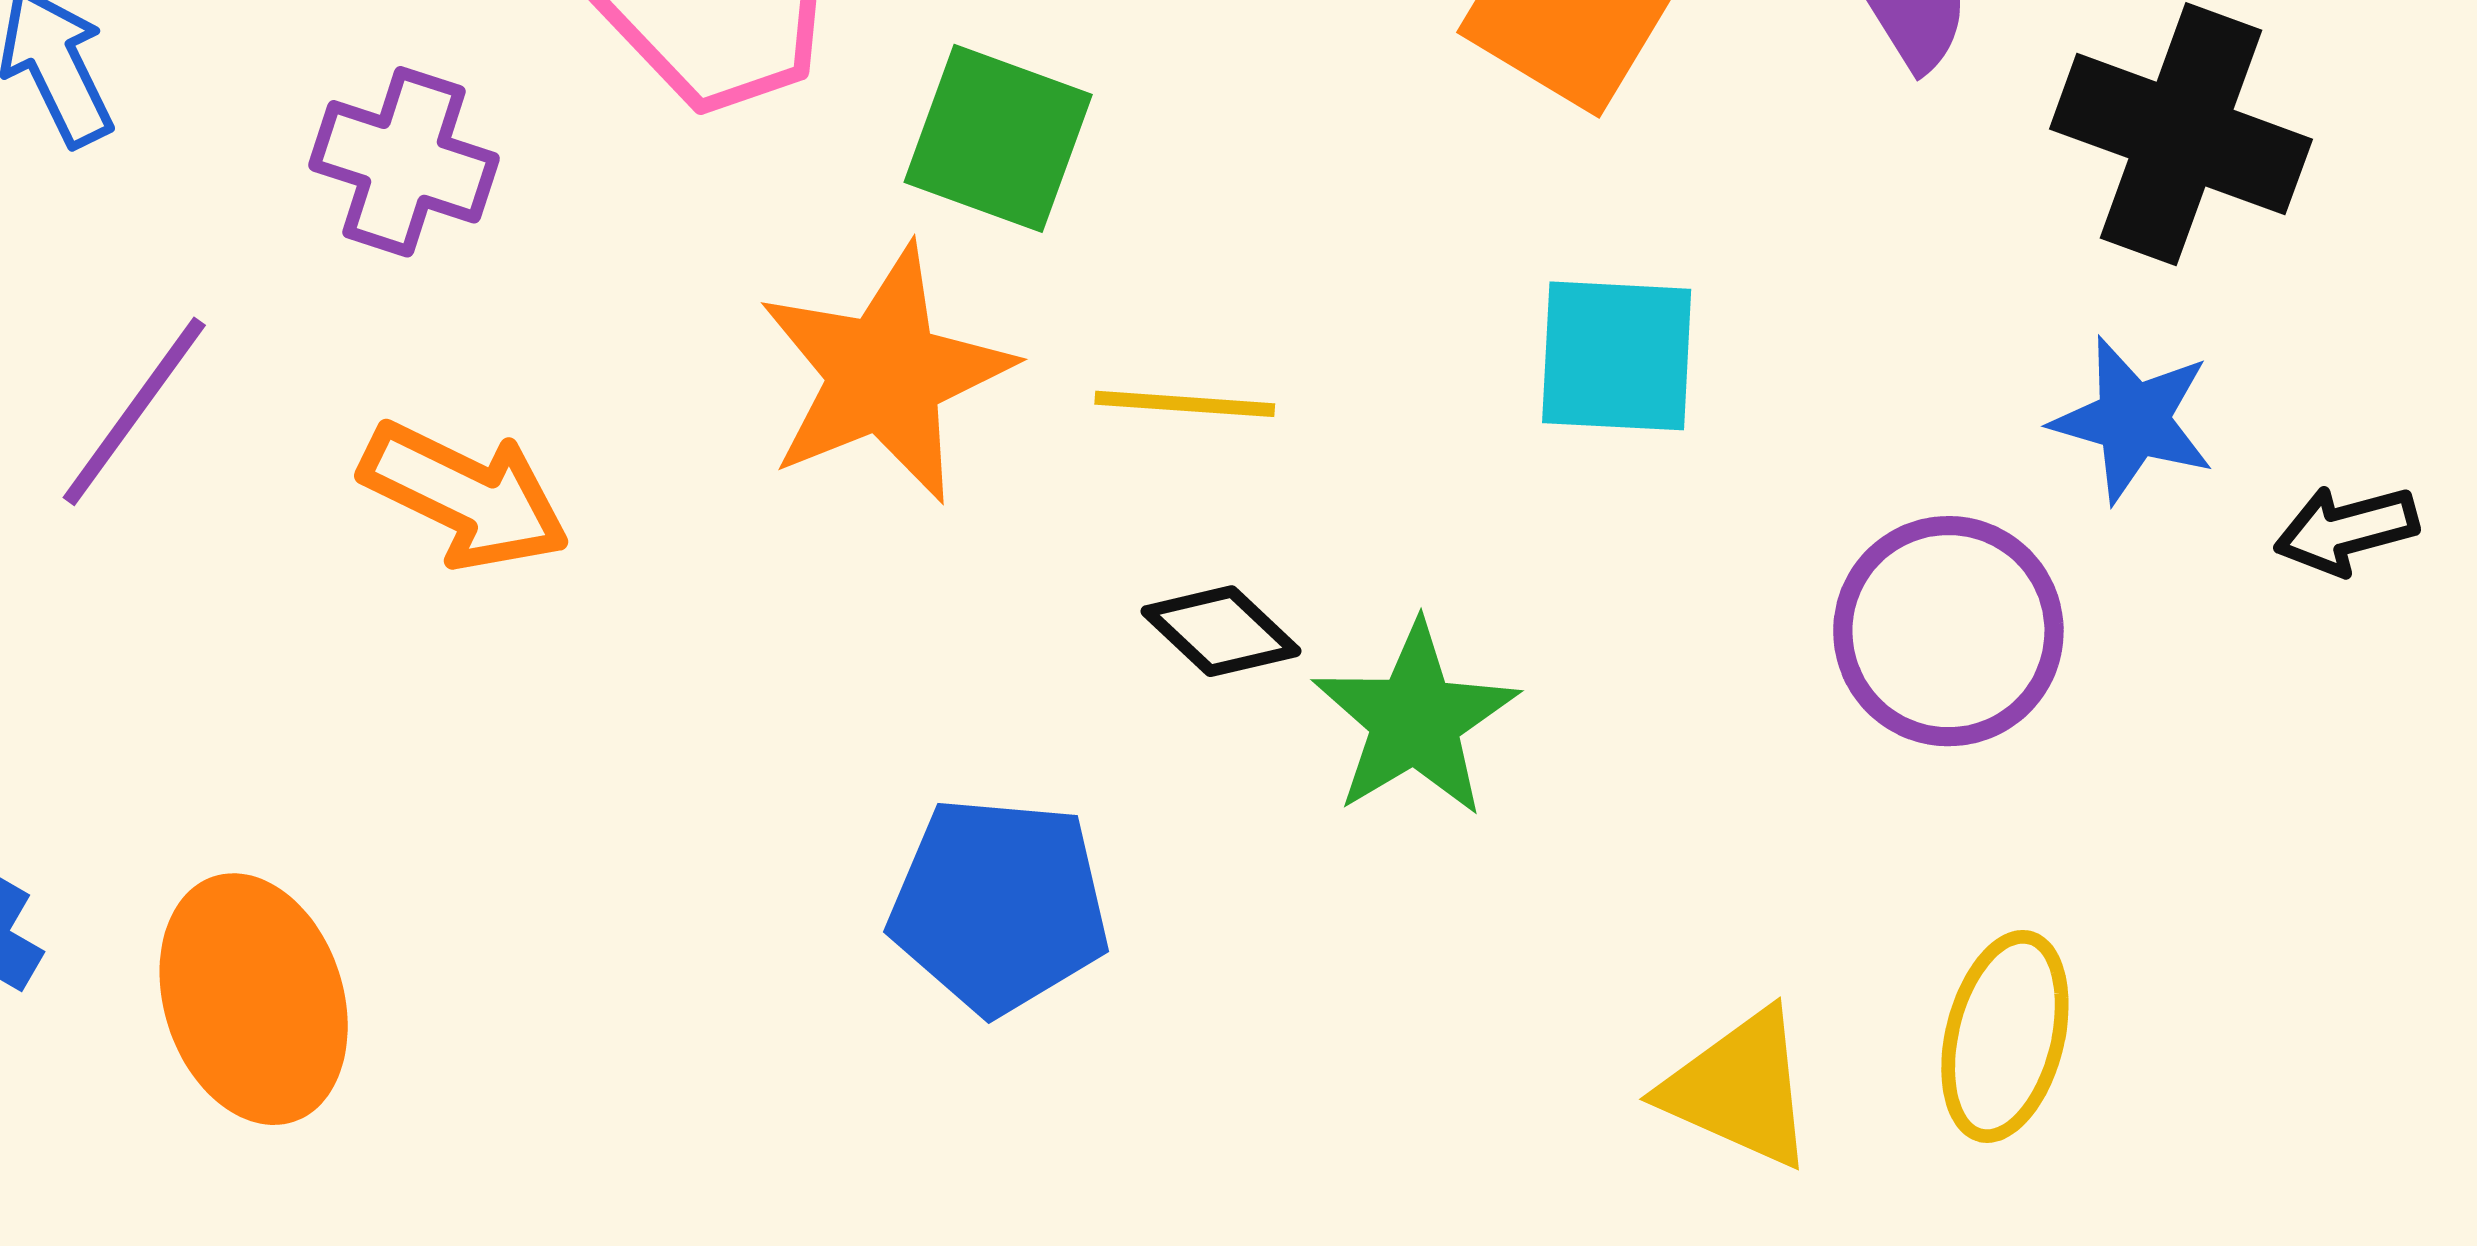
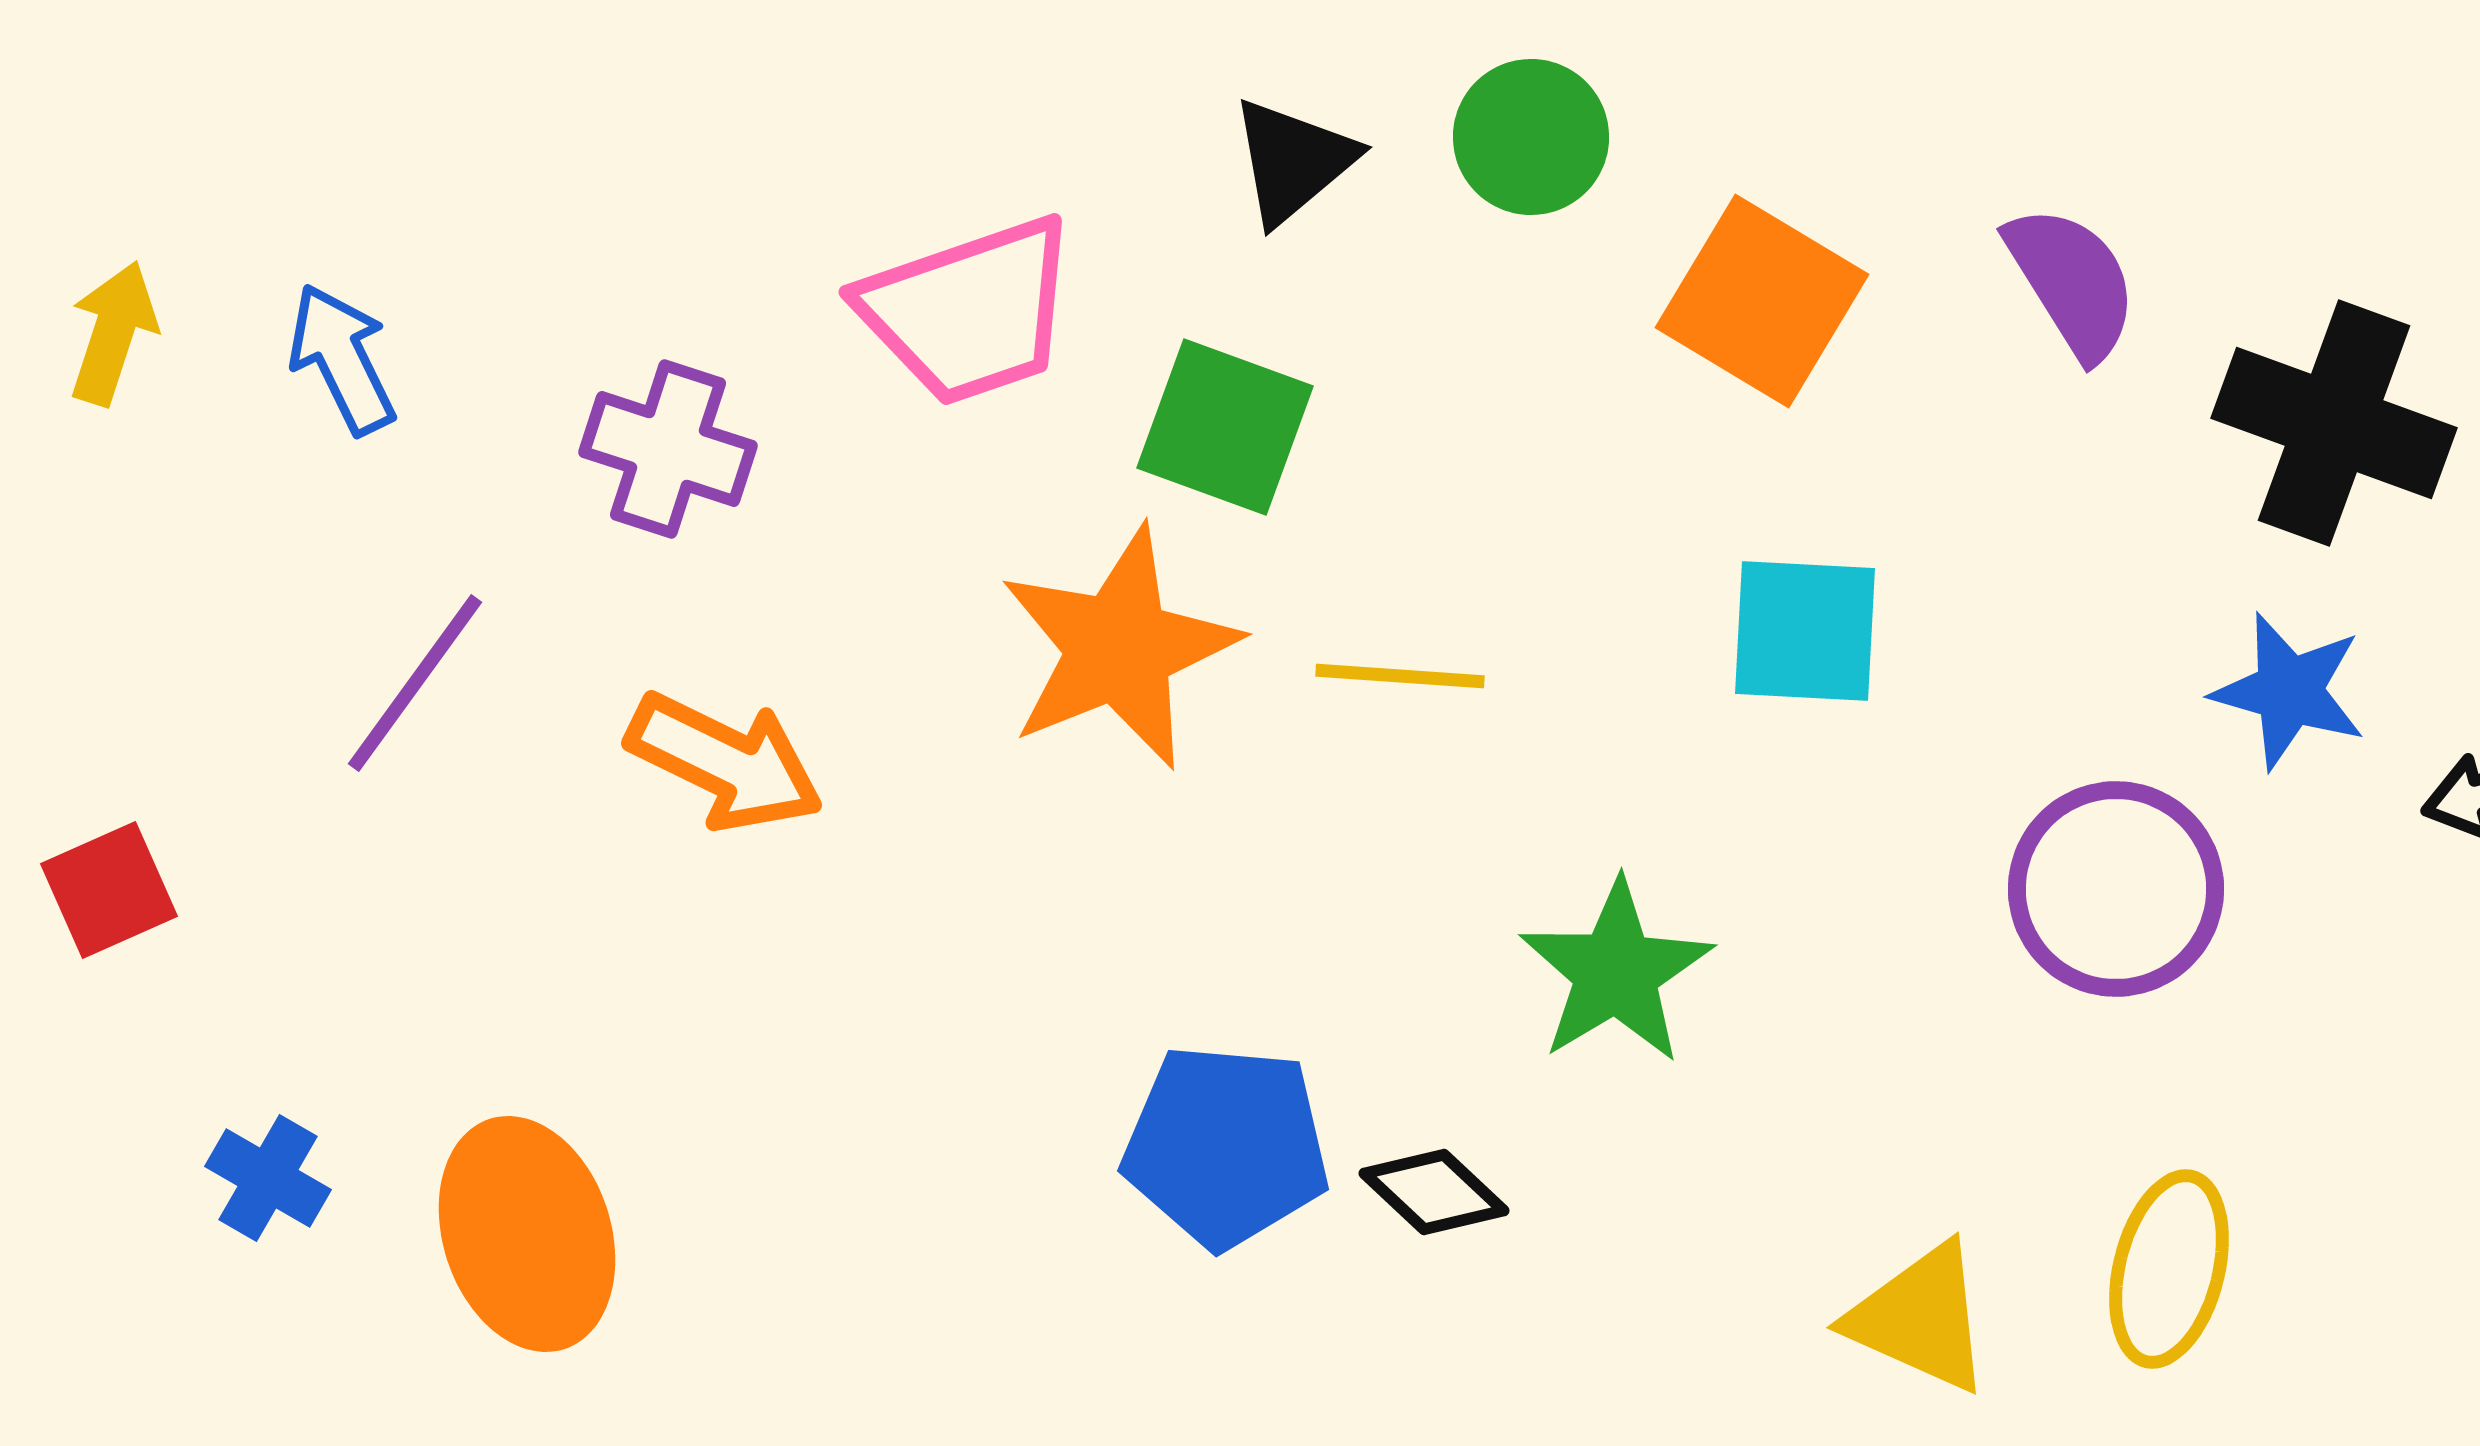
black diamond: (1221, 631) -> (1434, 1192), moved

